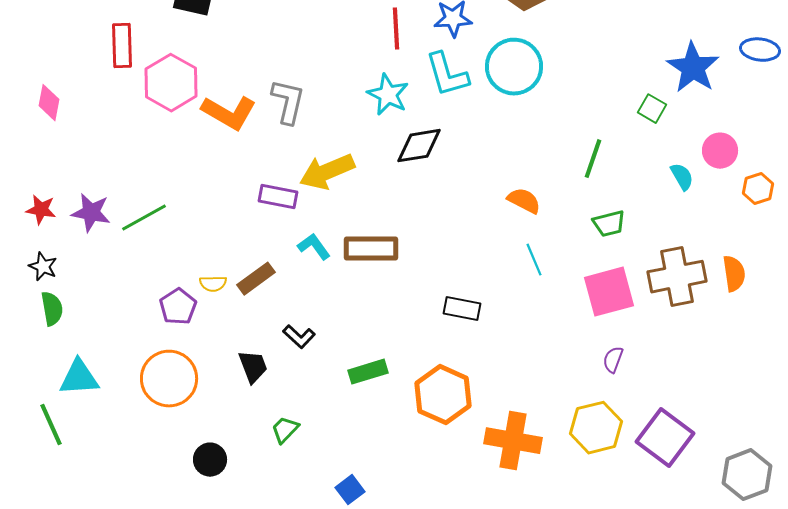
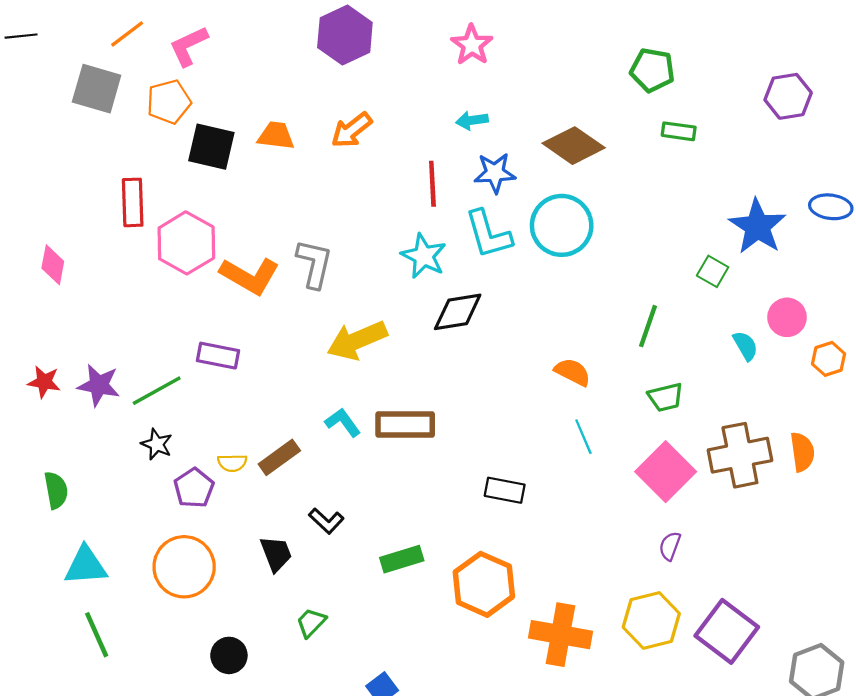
purple rectangle: (278, 197) -> (218, 356), moved
black star: (43, 267) -> (157, 444), moved
pink square: (609, 292) -> (666, 472), turned -30
green line: (51, 425) -> (97, 635), moved

